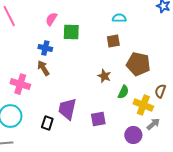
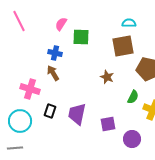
brown square: (113, 41) -> (123, 46), size x1.6
brown star: (104, 76) -> (107, 77), moved
black rectangle: (47, 123) -> (50, 111), moved
purple circle: (133, 135) -> (132, 139), moved

